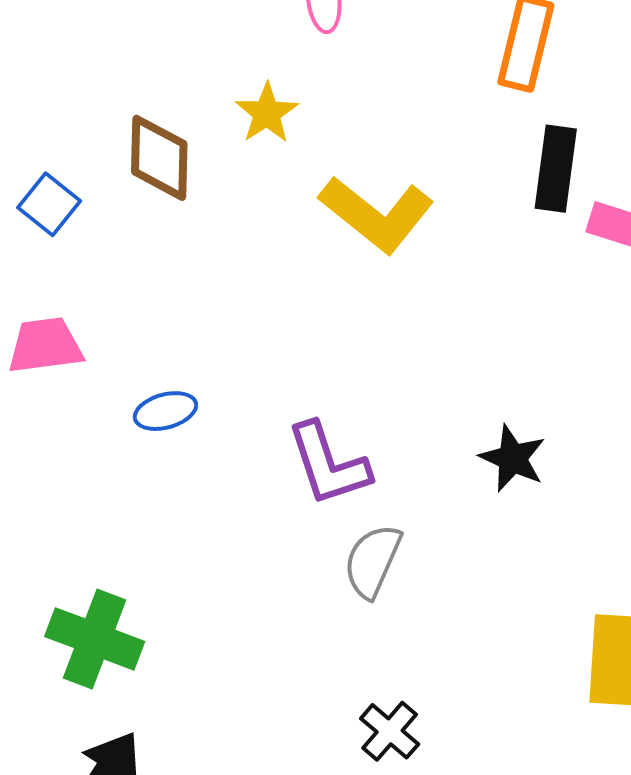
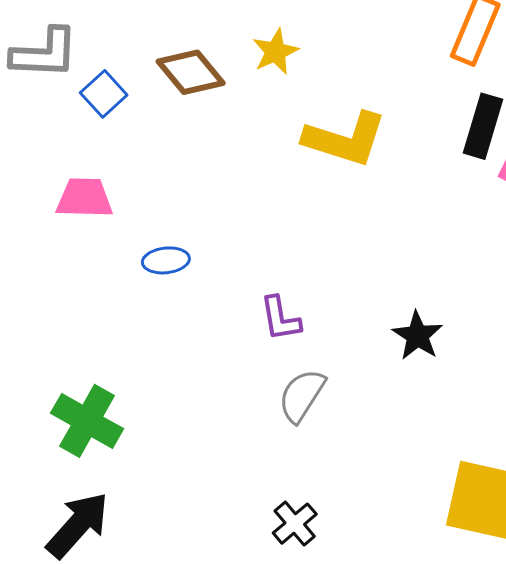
brown diamond: (159, 158) -> (191, 72), turned -50
yellow L-shape: (377, 214) -> (345, 139), turned -30
purple L-shape: (328, 464) -> (280, 319), size x0.7

